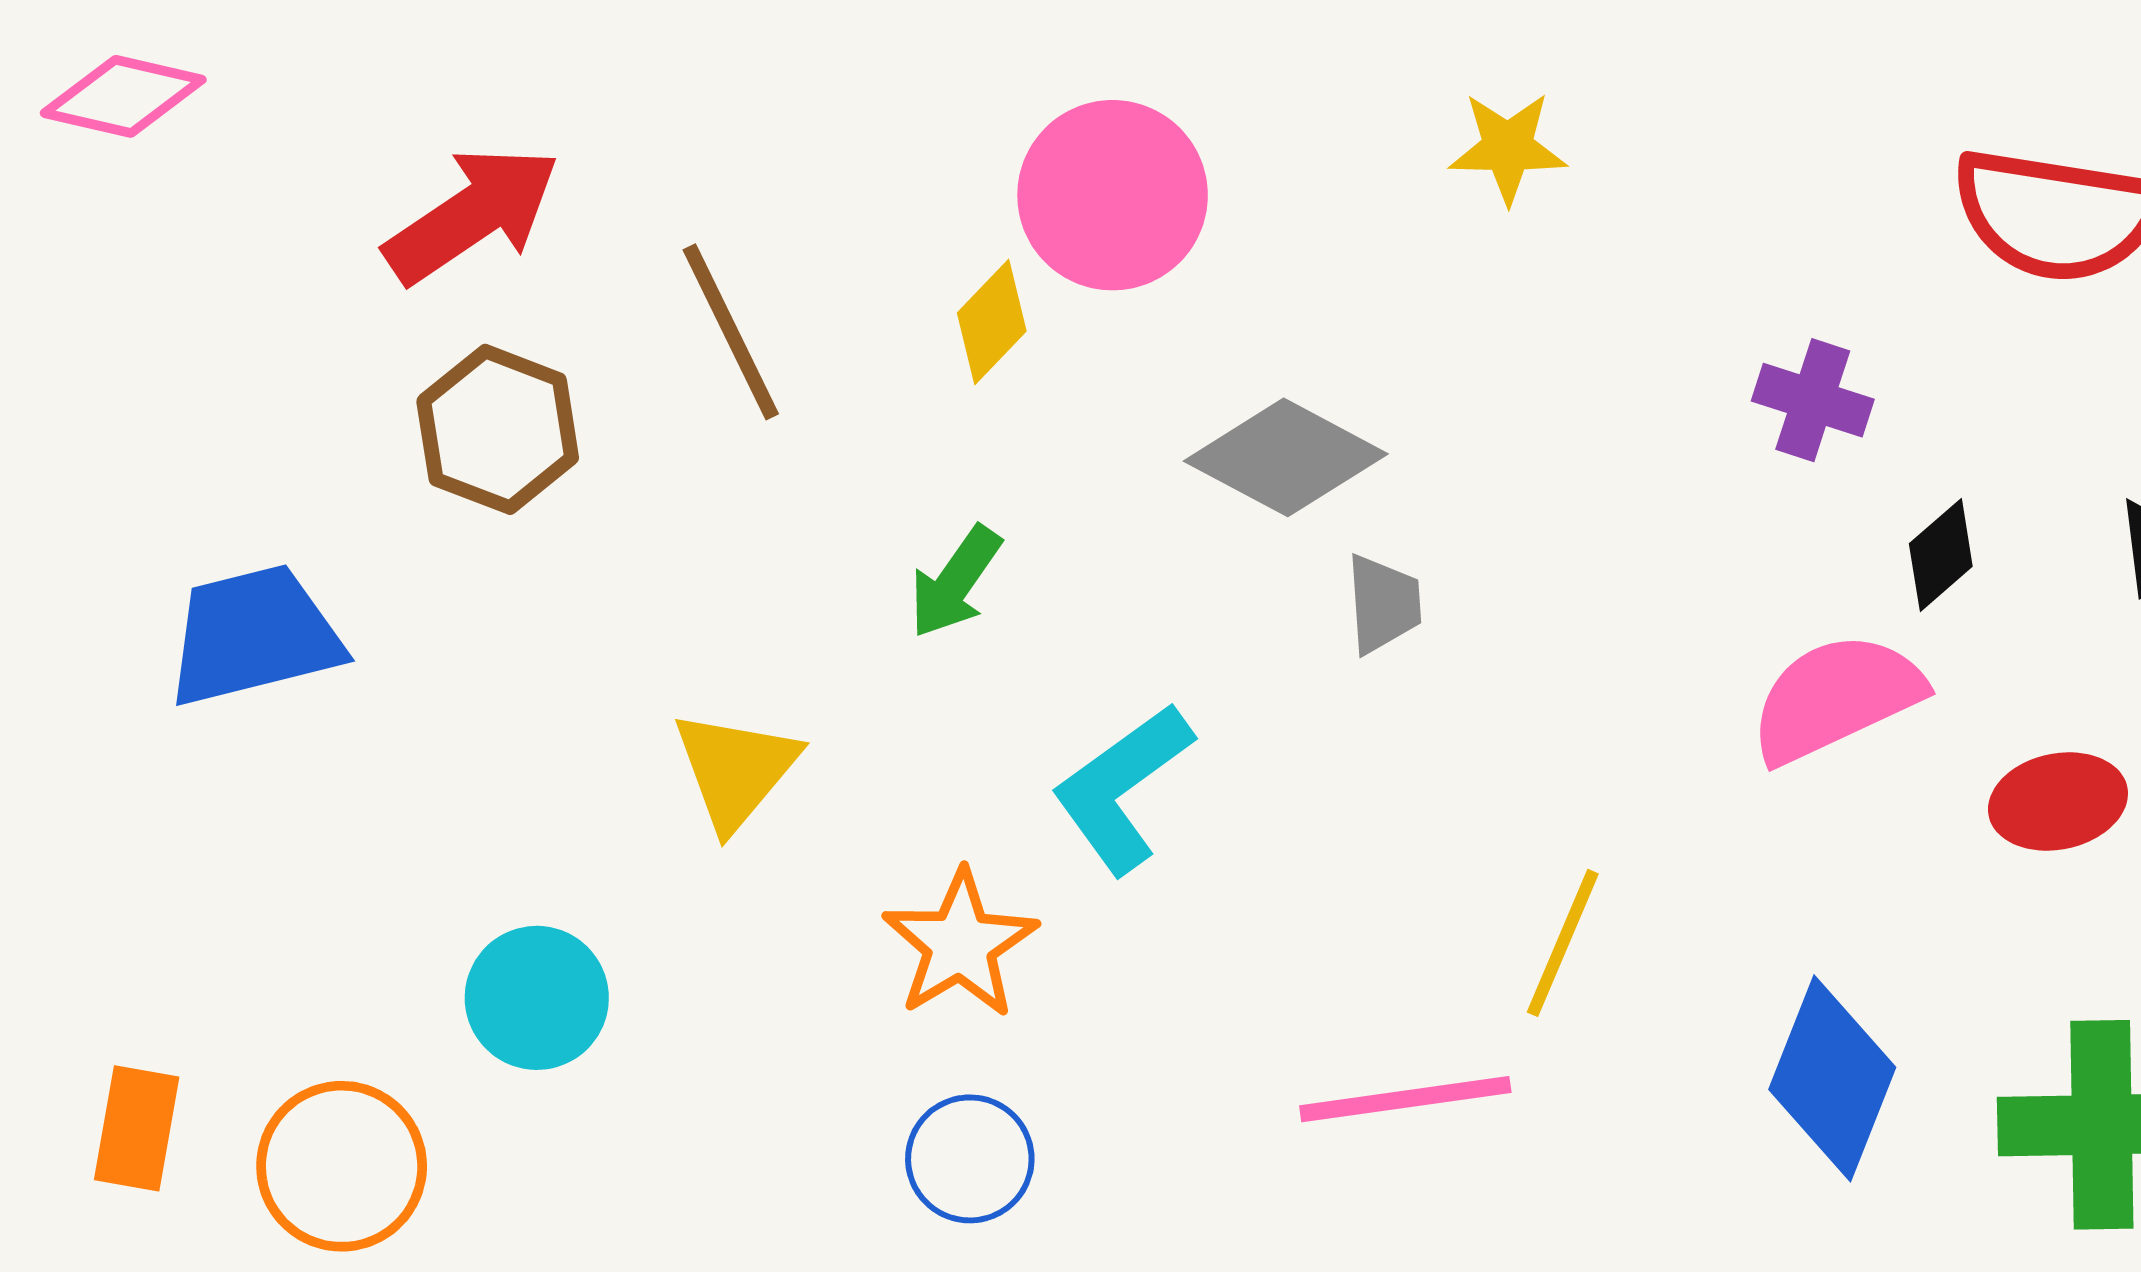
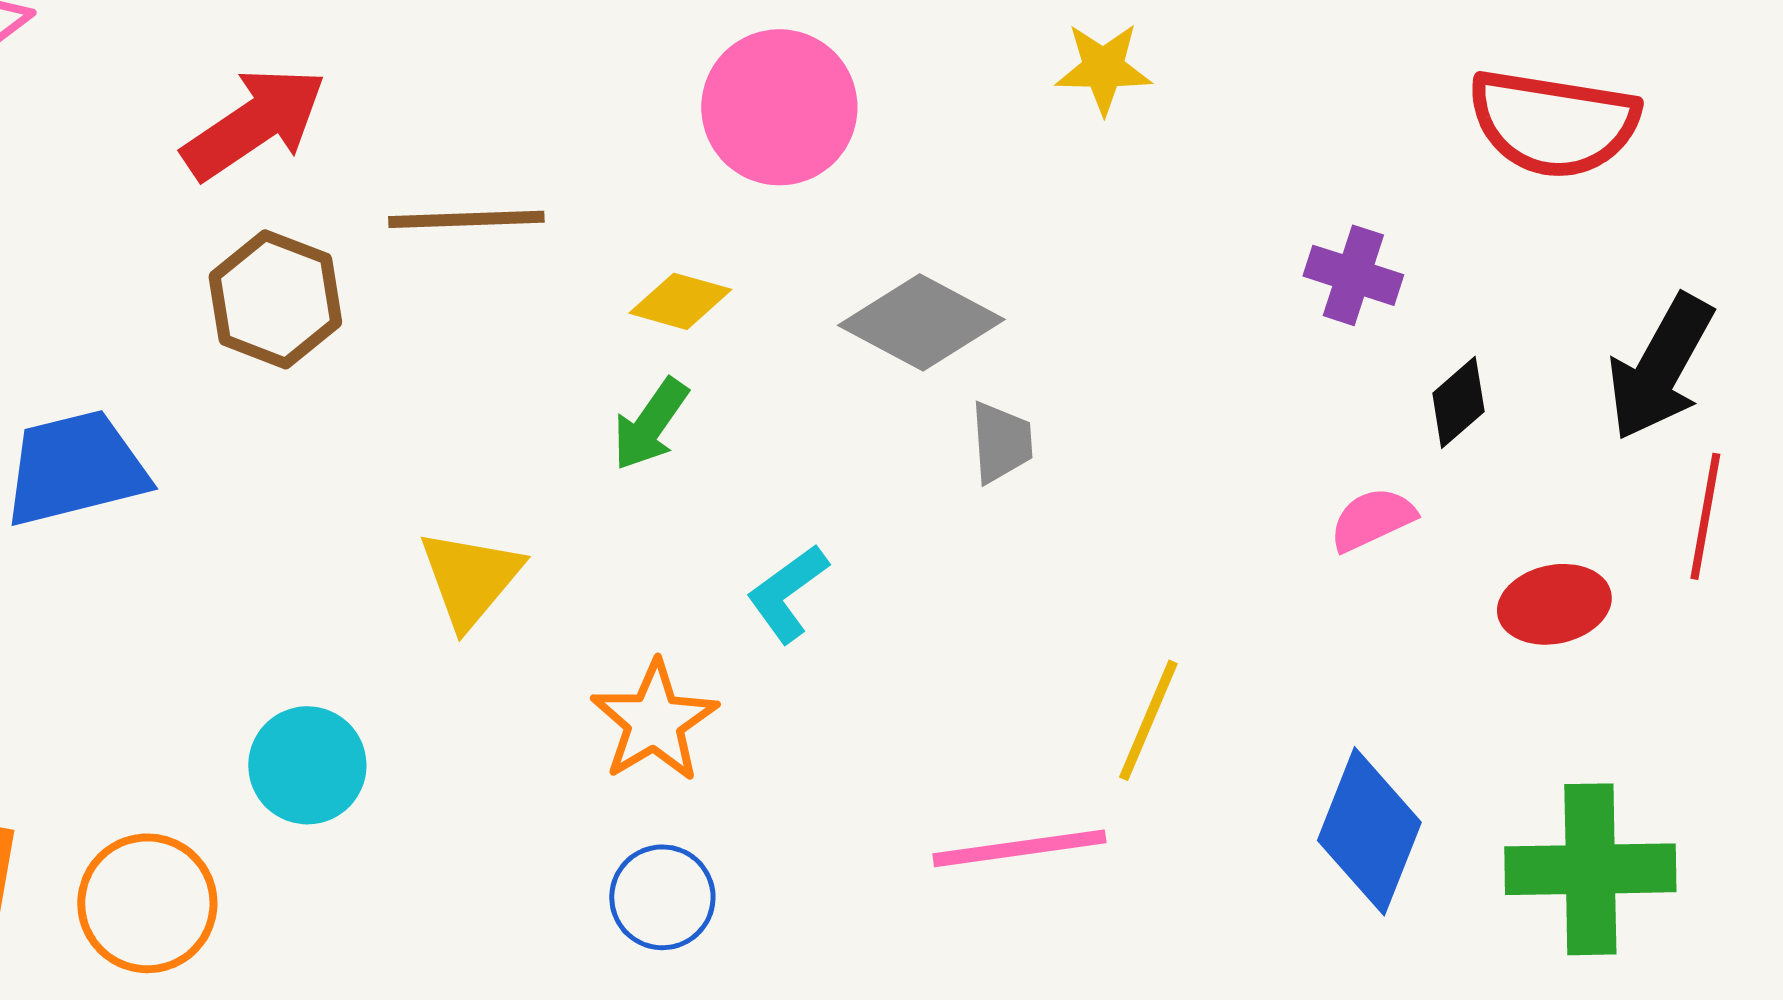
yellow diamond: (992, 322) -> (680, 301), moved, turned 62
brown line: (731, 332) -> (466, 219), turned -66
pink semicircle: (1836, 698) -> (1372, 519), size x0.6
cyan L-shape: (1122, 788) -> (787, 593), size x0.7

